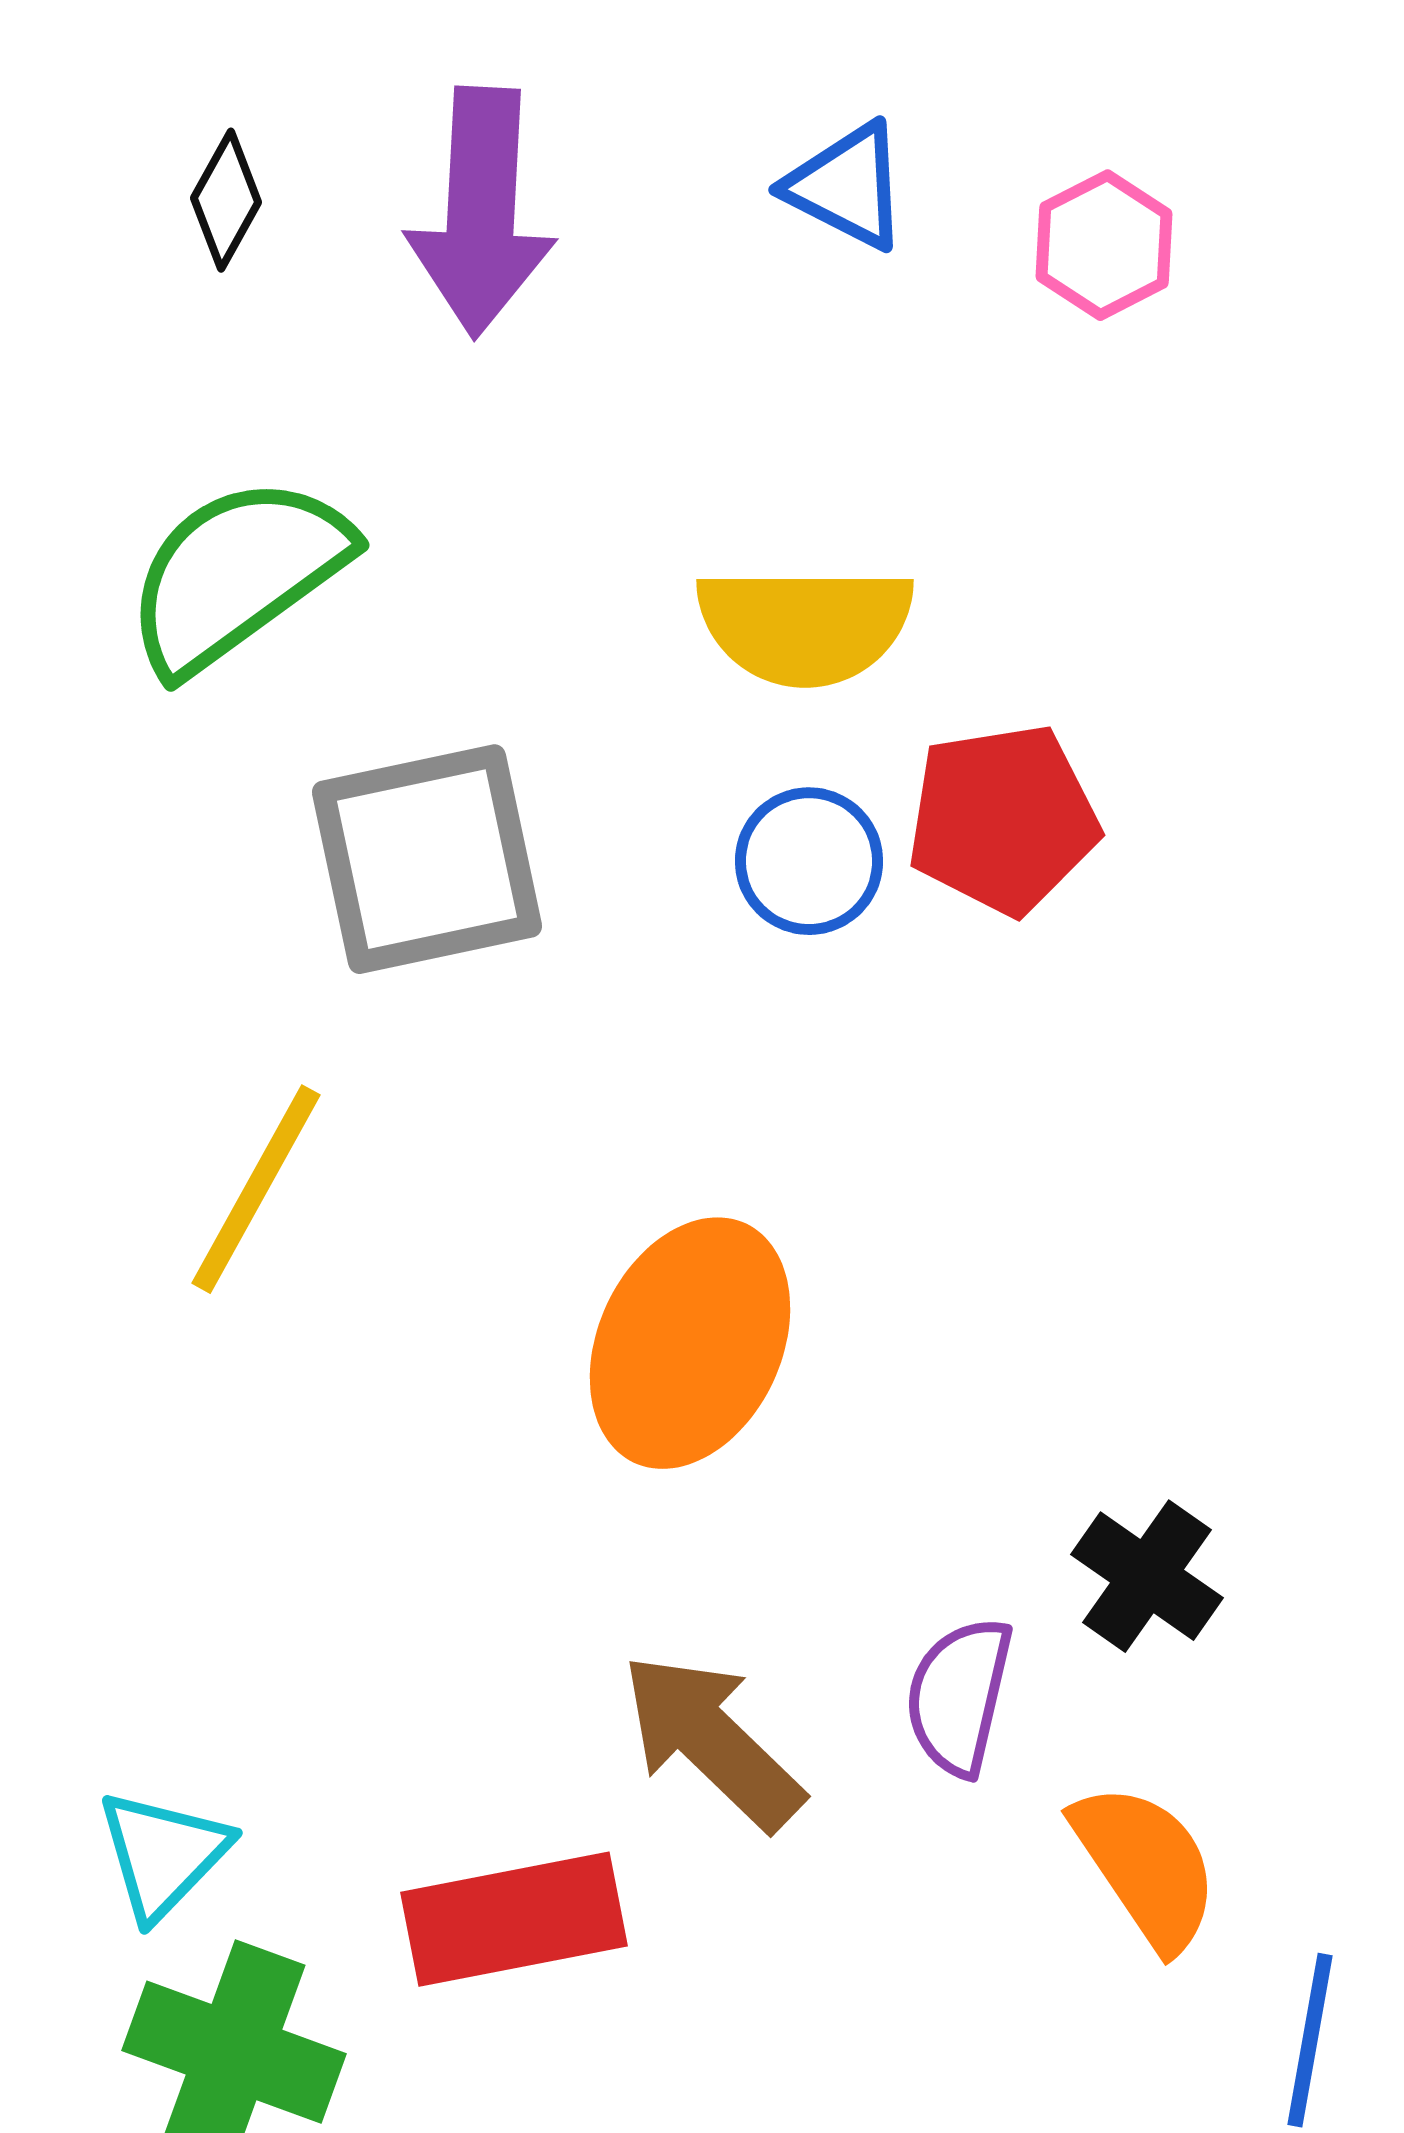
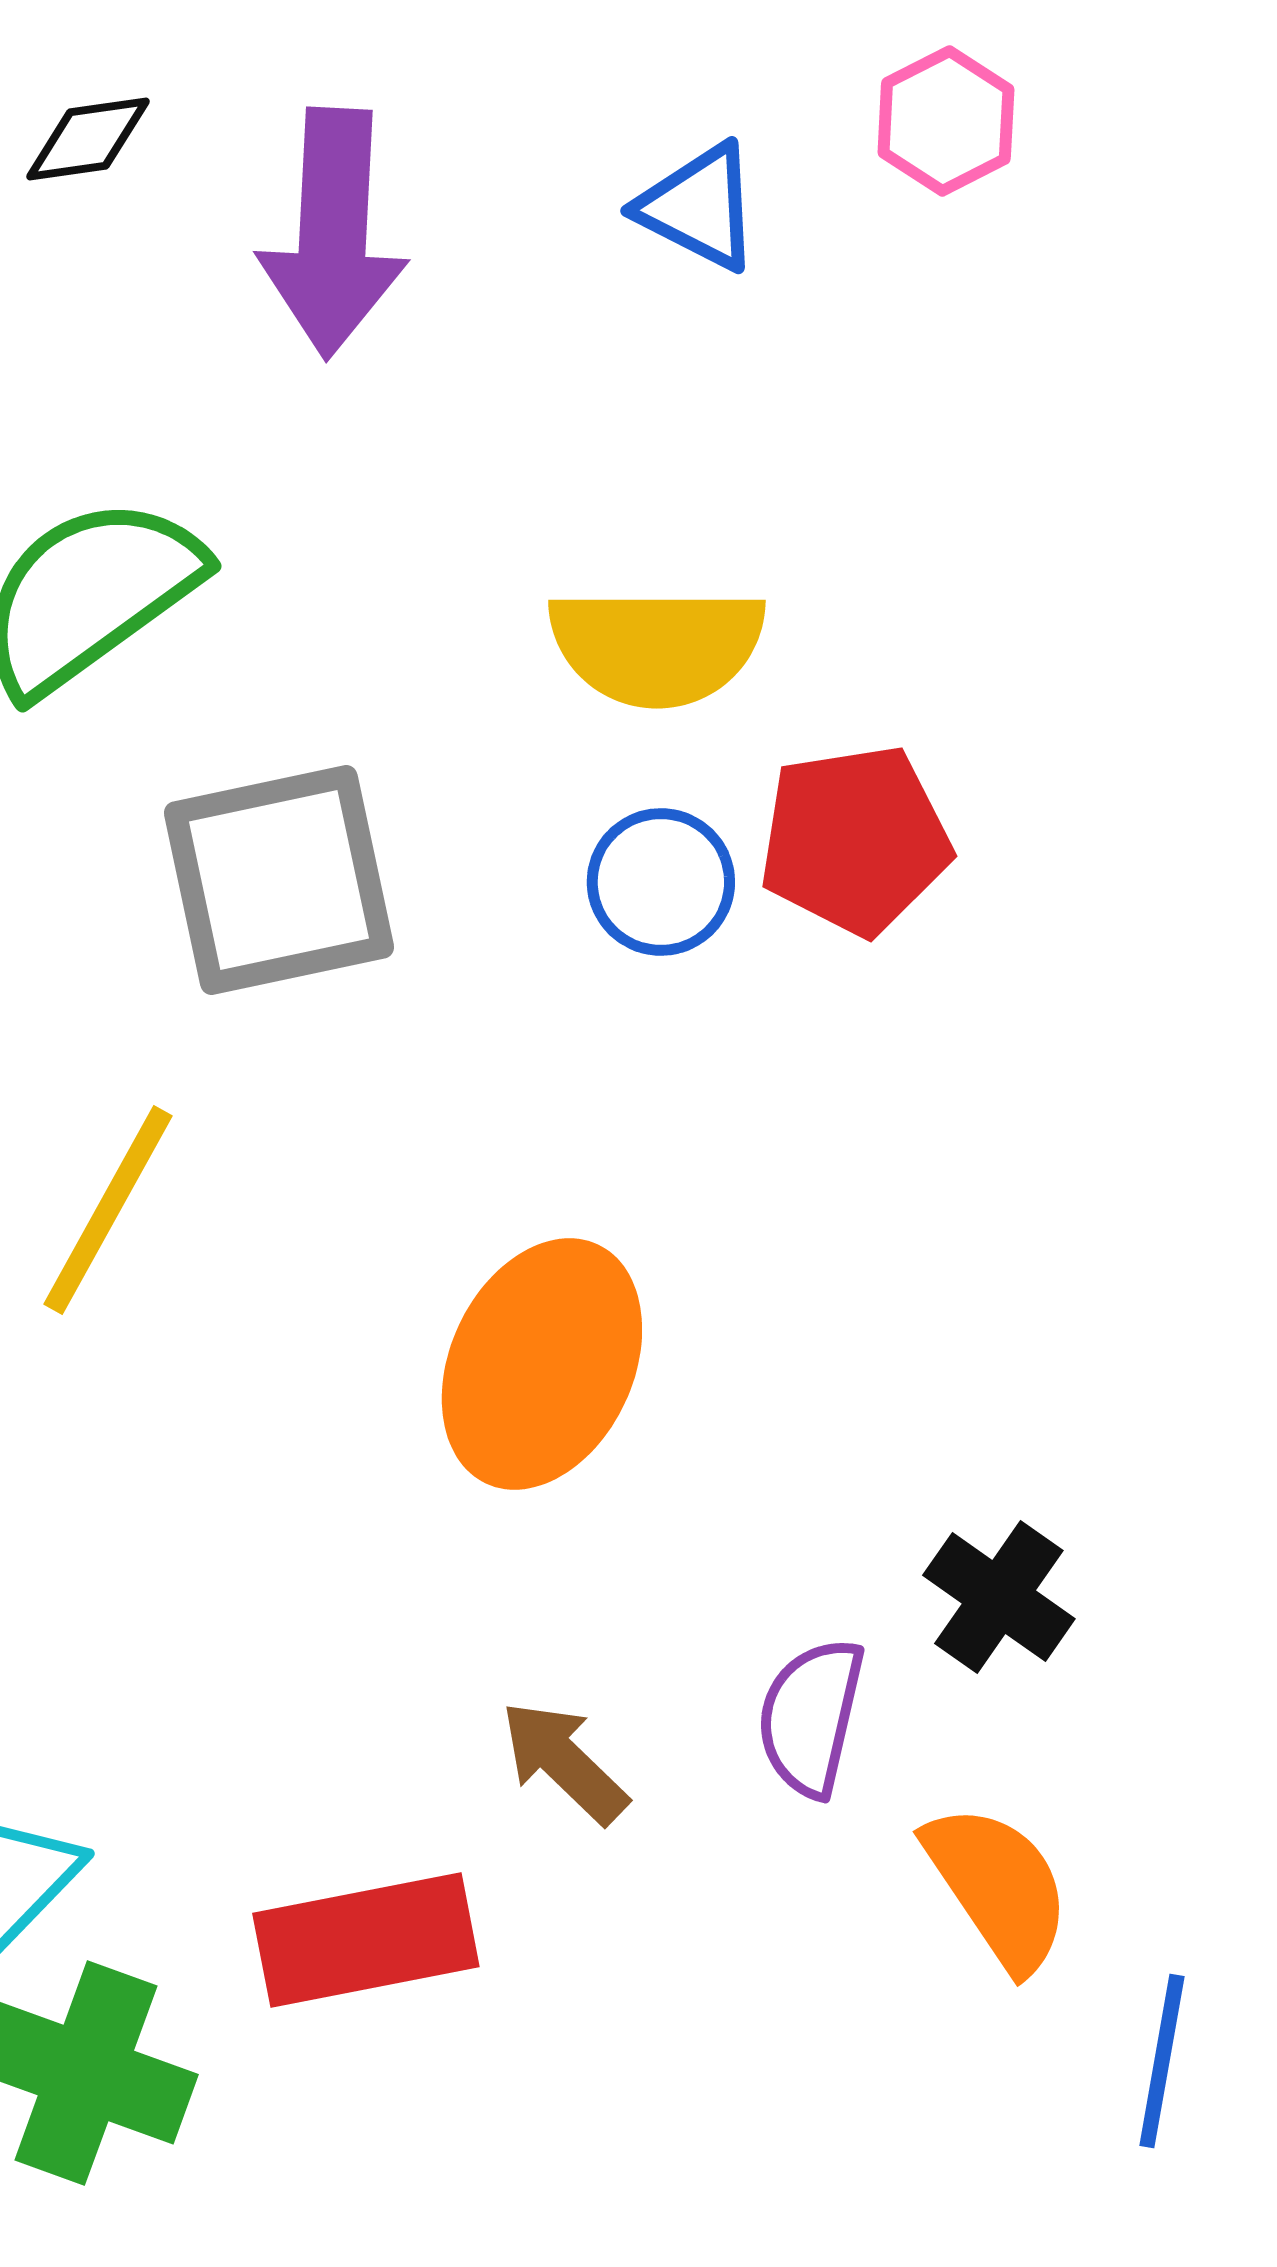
black diamond: (226, 200) -> (88, 139), moved, turned 53
pink hexagon: (1104, 245) -> (946, 121), moved
brown arrow: (712, 1741) -> (564, 1762), size x0.7

